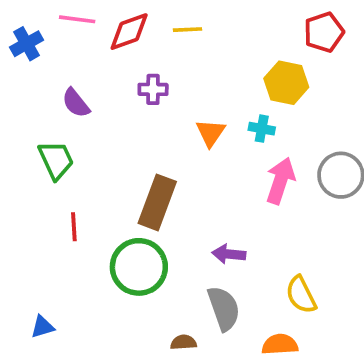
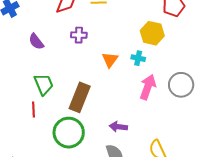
green trapezoid: (56, 160) -> (44, 84), moved

